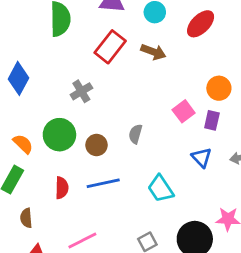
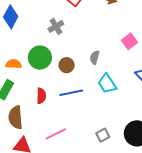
orange semicircle: (23, 144) -> (14, 64), turned -42
cyan trapezoid: (161, 189) -> (107, 84), moved
brown semicircle: (26, 218) -> (16, 117), size x1.6

